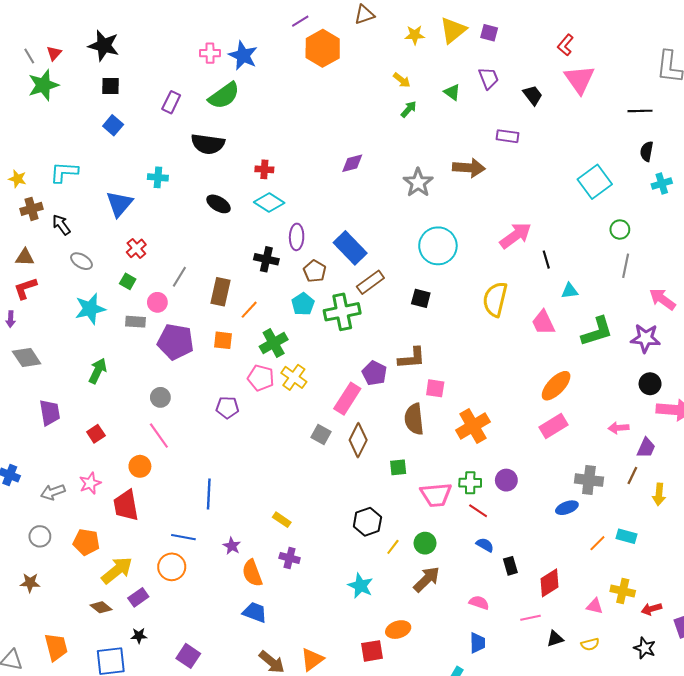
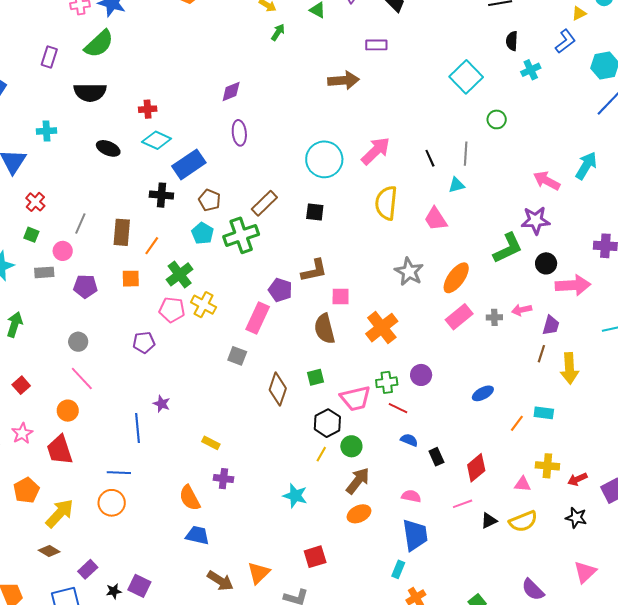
gray star: (418, 183) -> (409, 272), moved
pink arrow: (516, 235) -> (376, 151), moved
purple ellipse: (297, 237) -> (239, 133), moved
blue rectangle: (350, 248) -> (189, 164), moved, turned -72
gray line: (626, 266) -> (466, 154), moved
green L-shape: (597, 331) -> (508, 248), moved
purple pentagon: (176, 342) -> (85, 286), size x0.7
brown diamond: (358, 440) -> (278, 389), moved
gray cross: (589, 480) -> (494, 317), moved, size x0.6
yellow arrow: (659, 494) -> (569, 368), size x1.4
black hexagon: (367, 522) -> (327, 423), moved
orange pentagon: (86, 542) -> (26, 490), turned -30
purple star: (232, 546) -> (162, 404), moved
purple rectangle: (138, 597) -> (88, 569), moved
orange ellipse: (398, 630) -> (359, 514), moved
black star: (139, 636) -> (114, 591), moved
blue trapezoid: (478, 643) -> (415, 535), size x1.6
yellow semicircle: (590, 644) -> (523, 521), size x1.6

